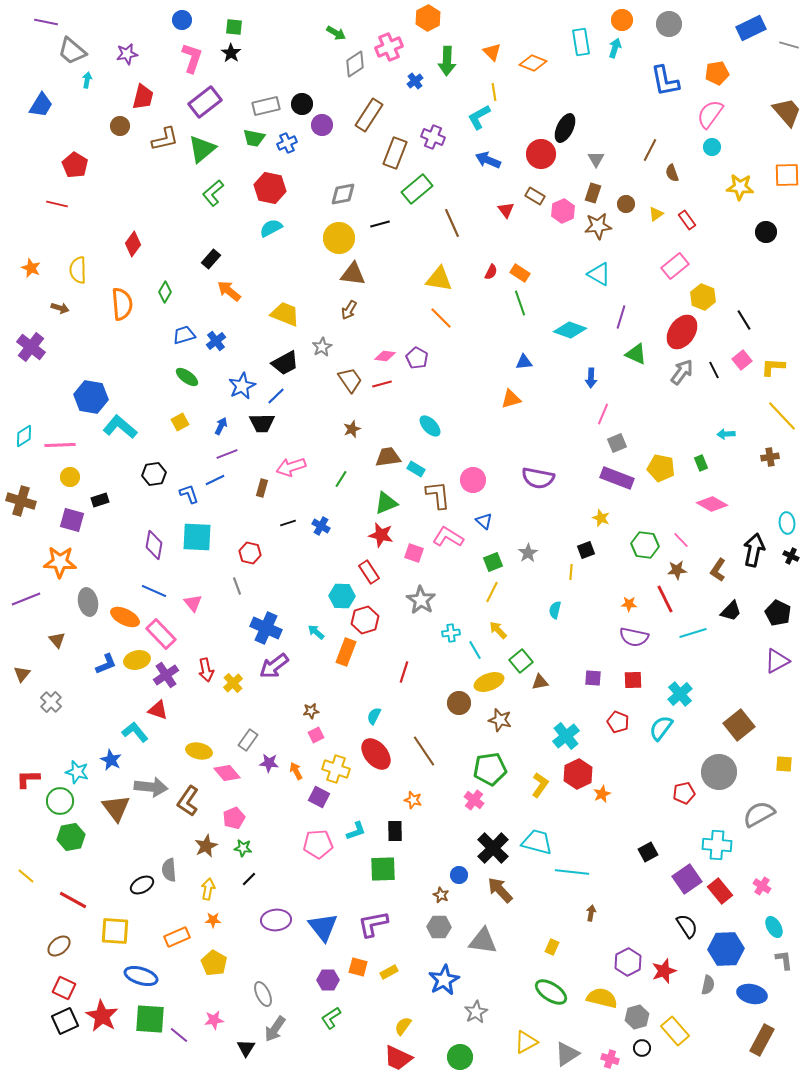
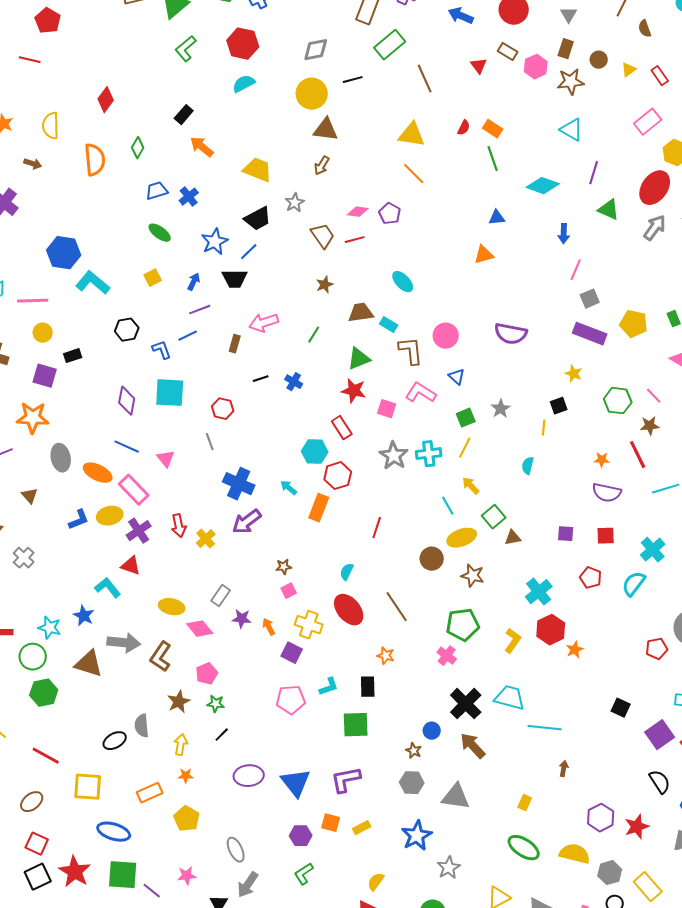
cyan cross: (451, 633) -> (429, 454), moved, size x1.4
brown triangle: (116, 808) -> (89, 664), turned -36
black square: (648, 852) -> (621, 708), turned -36

